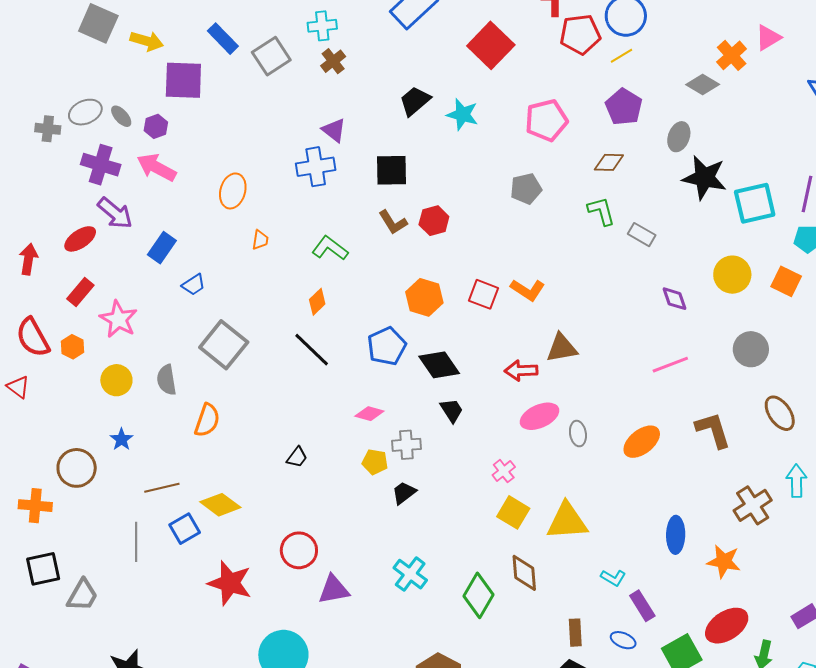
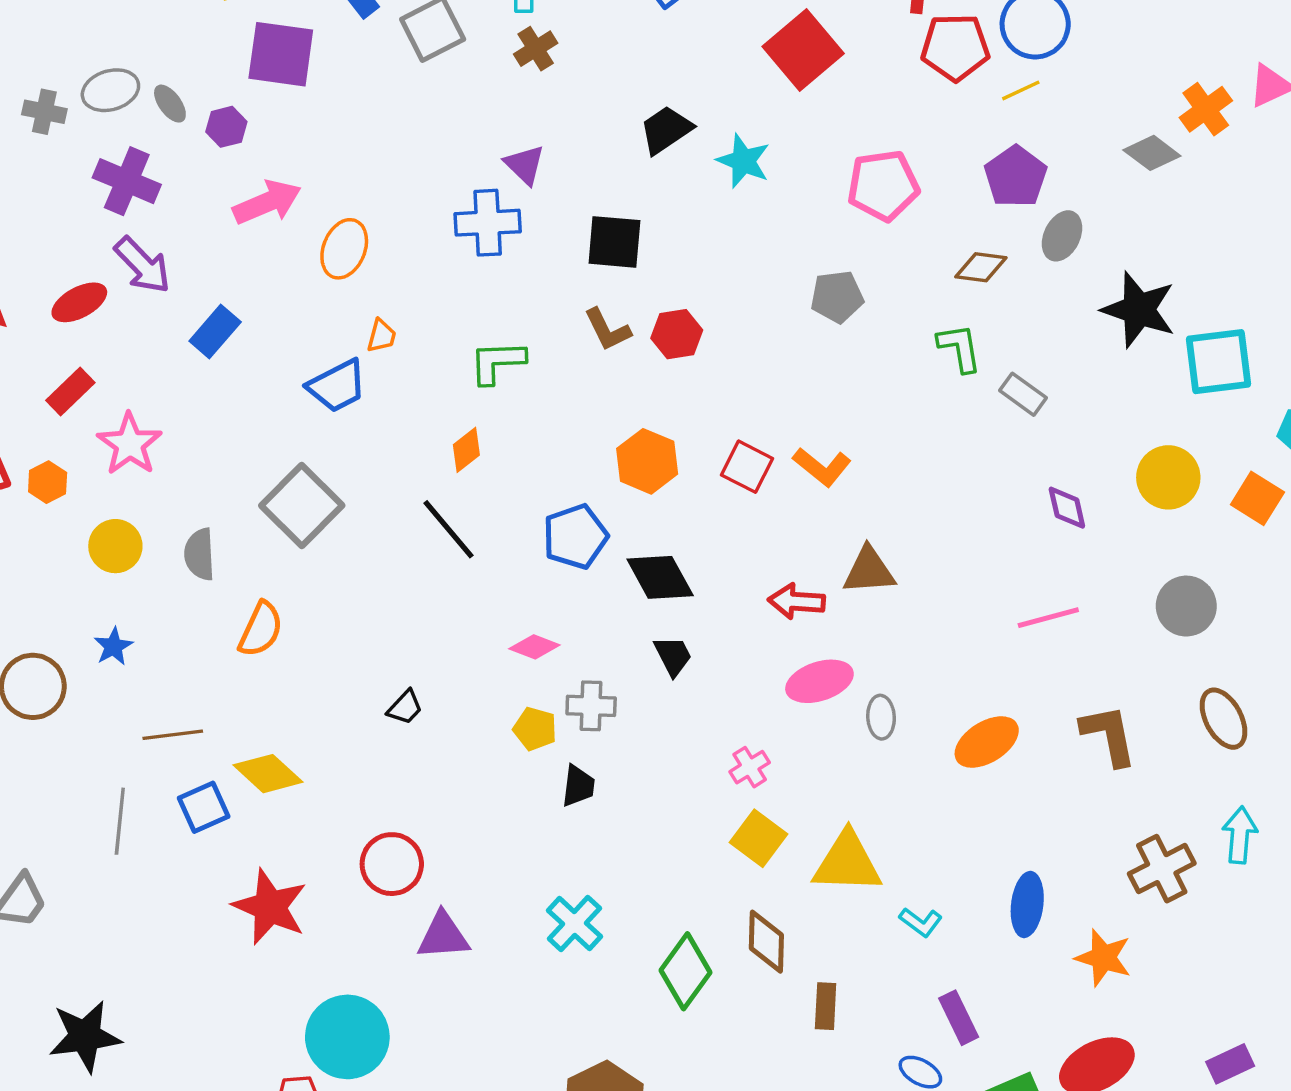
gray ellipse: (679, 137) -> (1062, 236), moved
pink arrow: (157, 167) -> (267, 202), moved, turned 123
green L-shape: (330, 248) -> (497, 362), turned -45
blue trapezoid: (194, 285) -> (337, 386), moved, size x1.5
black trapezoid: (404, 493) -> (578, 786), turned 128
cyan L-shape: (613, 578) -> (921, 922), moved
brown rectangle: (575, 633) -> (826, 1006), moved

